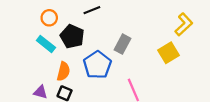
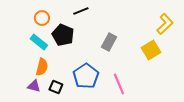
blue pentagon: (97, 65) -> (86, 76), moved
orange semicircle: (63, 71) -> (42, 67), moved

